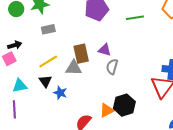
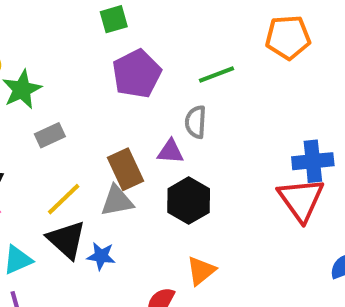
gray semicircle: (112, 67) -> (196, 122), moved
black triangle: (45, 81) -> (66, 240), size x1.5
black hexagon: (124, 105) -> (189, 201), moved

